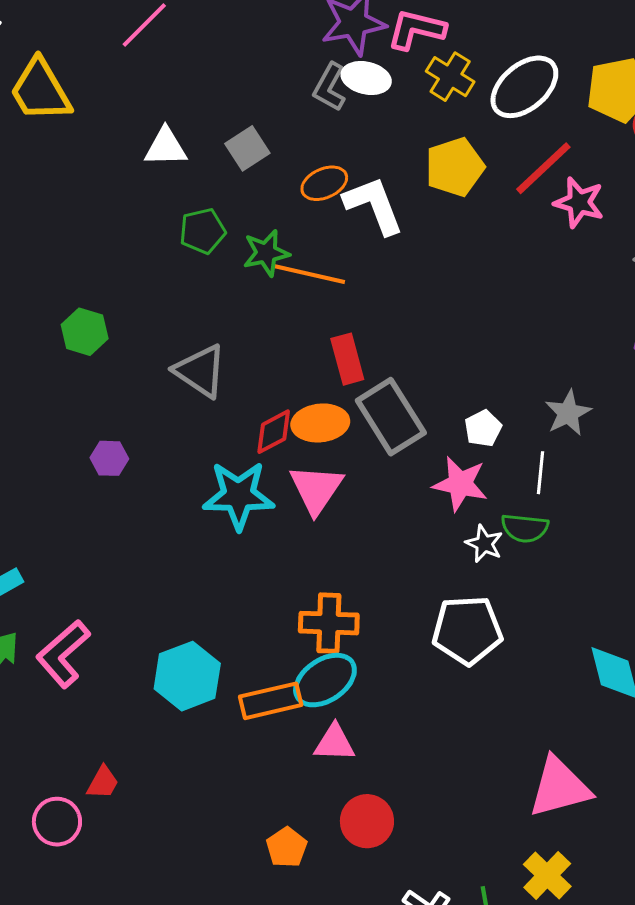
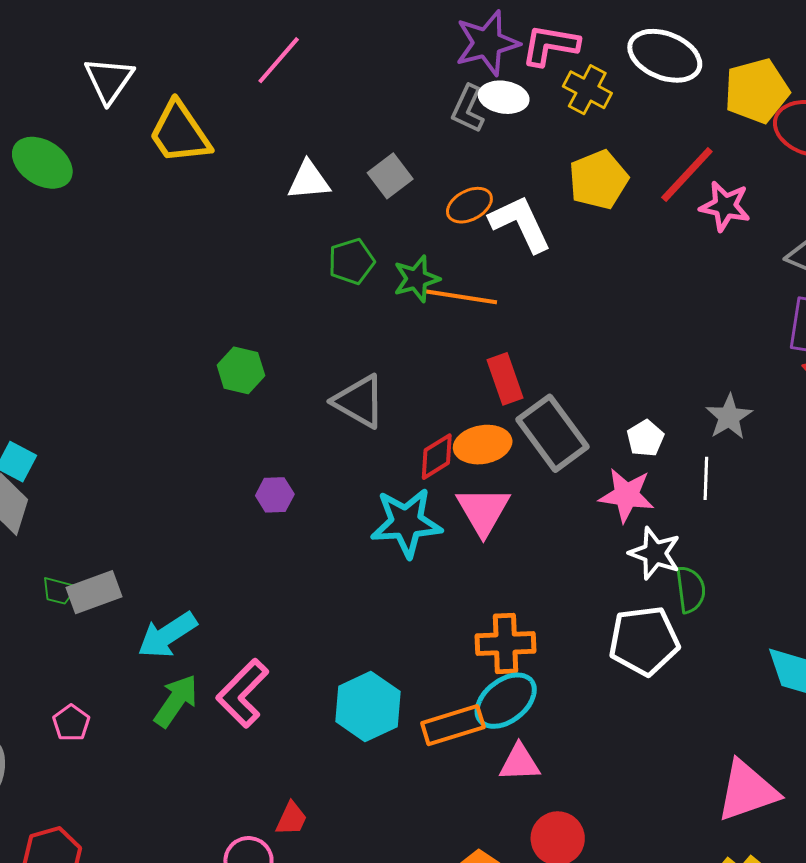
white ellipse: (524, 87) -> (665, 56), moved, turned 66
green semicircle: (525, 528) -> (690, 590), moved, turned -99
white star: (484, 544) -> (655, 553), size x1.4

